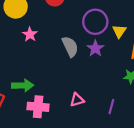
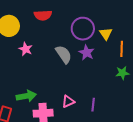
pink triangle: (77, 100) -> (68, 101), moved
purple line: (111, 107) -> (93, 105), moved

